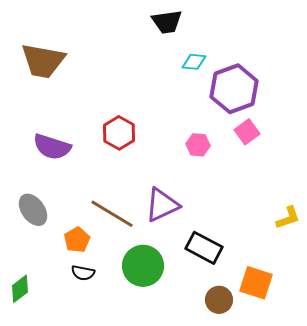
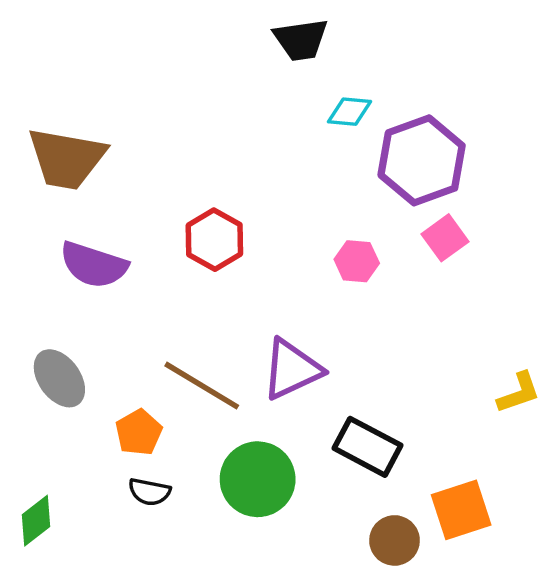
brown trapezoid: (43, 61) -> (67, 159), moved
orange square: (256, 283) -> (461, 510), turned -36

